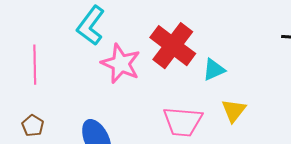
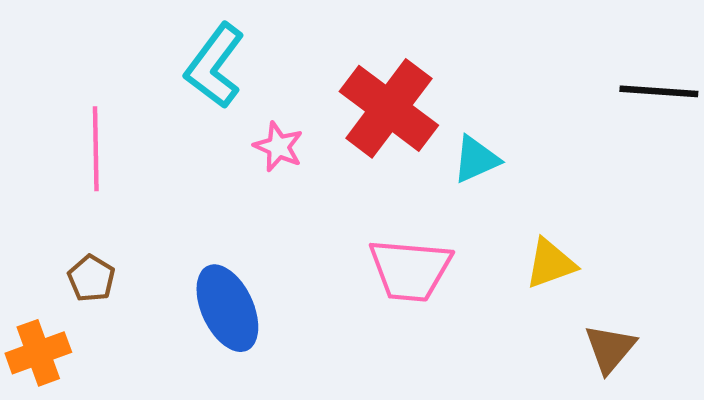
pink star: (121, 64) -> (278, 147), size x0.6
yellow triangle: (234, 111) -> (550, 264), moved, turned 32

